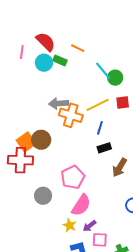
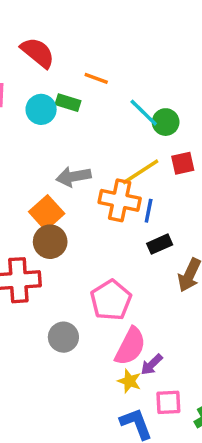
red semicircle: (46, 42) -> (38, 53), moved
orange cross: (71, 115) -> (120, 200), moved
orange square: (26, 142) -> (47, 213), moved
yellow star: (70, 225) -> (129, 381), moved
purple arrow: (90, 226) -> (152, 365), moved

